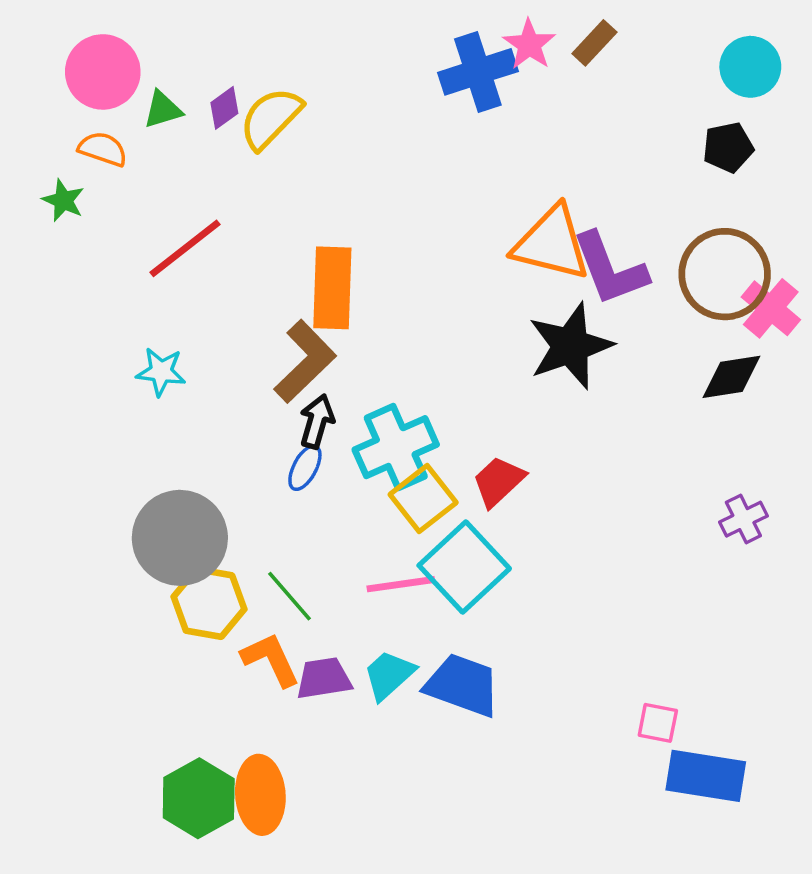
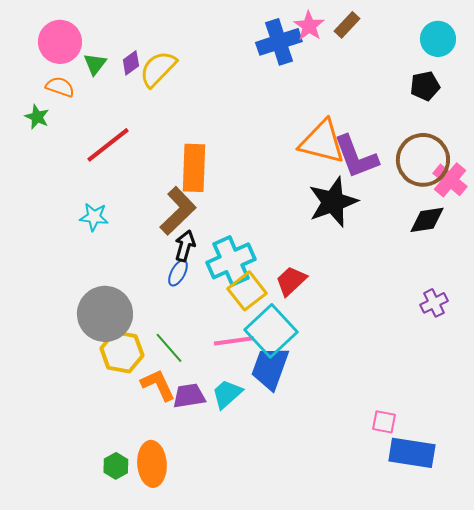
green triangle: (163, 110) -> (95, 64), turned -35
blue trapezoid: (463, 685) -> (270, 368), moved, turned -90
green hexagon: (199, 798) -> (116, 466), size x0.6

